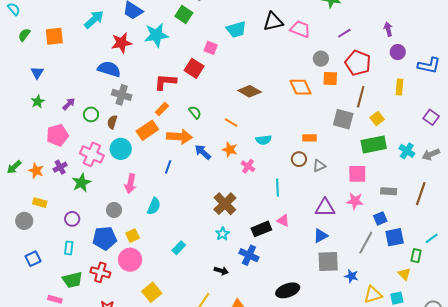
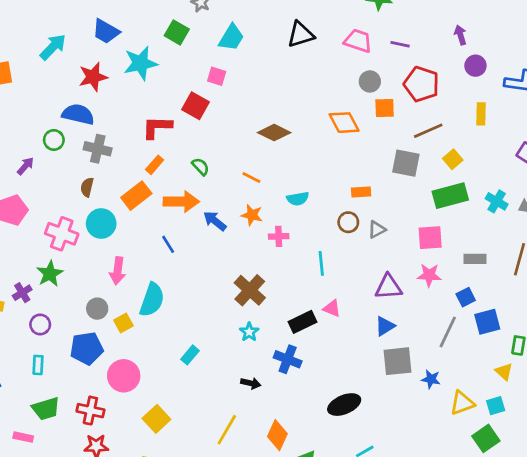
cyan trapezoid: (236, 29) -> (231, 38), moved, turned -40
pink trapezoid: (300, 29) -> (358, 41), moved
purple line: (344, 33) -> (400, 44), turned 48
brown line: (361, 97) -> (428, 131), turned 55
green circle: (91, 114) -> (54, 140), moved
pink cross: (248, 166) -> (279, 236), turned -32
purple cross: (60, 167) -> (22, 293), moved
blue line: (168, 167) -> (168, 244), turned -48
cyan semicircle: (154, 206) -> (152, 300), size x1.4
yellow square: (133, 236) -> (123, 323), moved
red cross: (100, 272) -> (90, 411), moved

